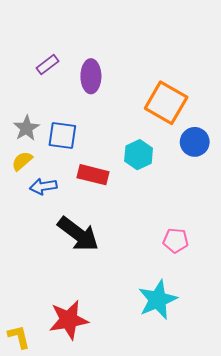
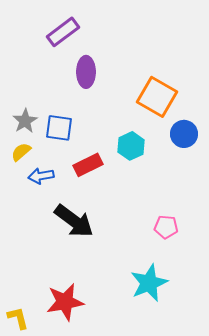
purple rectangle: (47, 65) -> (63, 32), moved, size x1.5
red rectangle: (93, 175) -> (88, 165), turned -40

